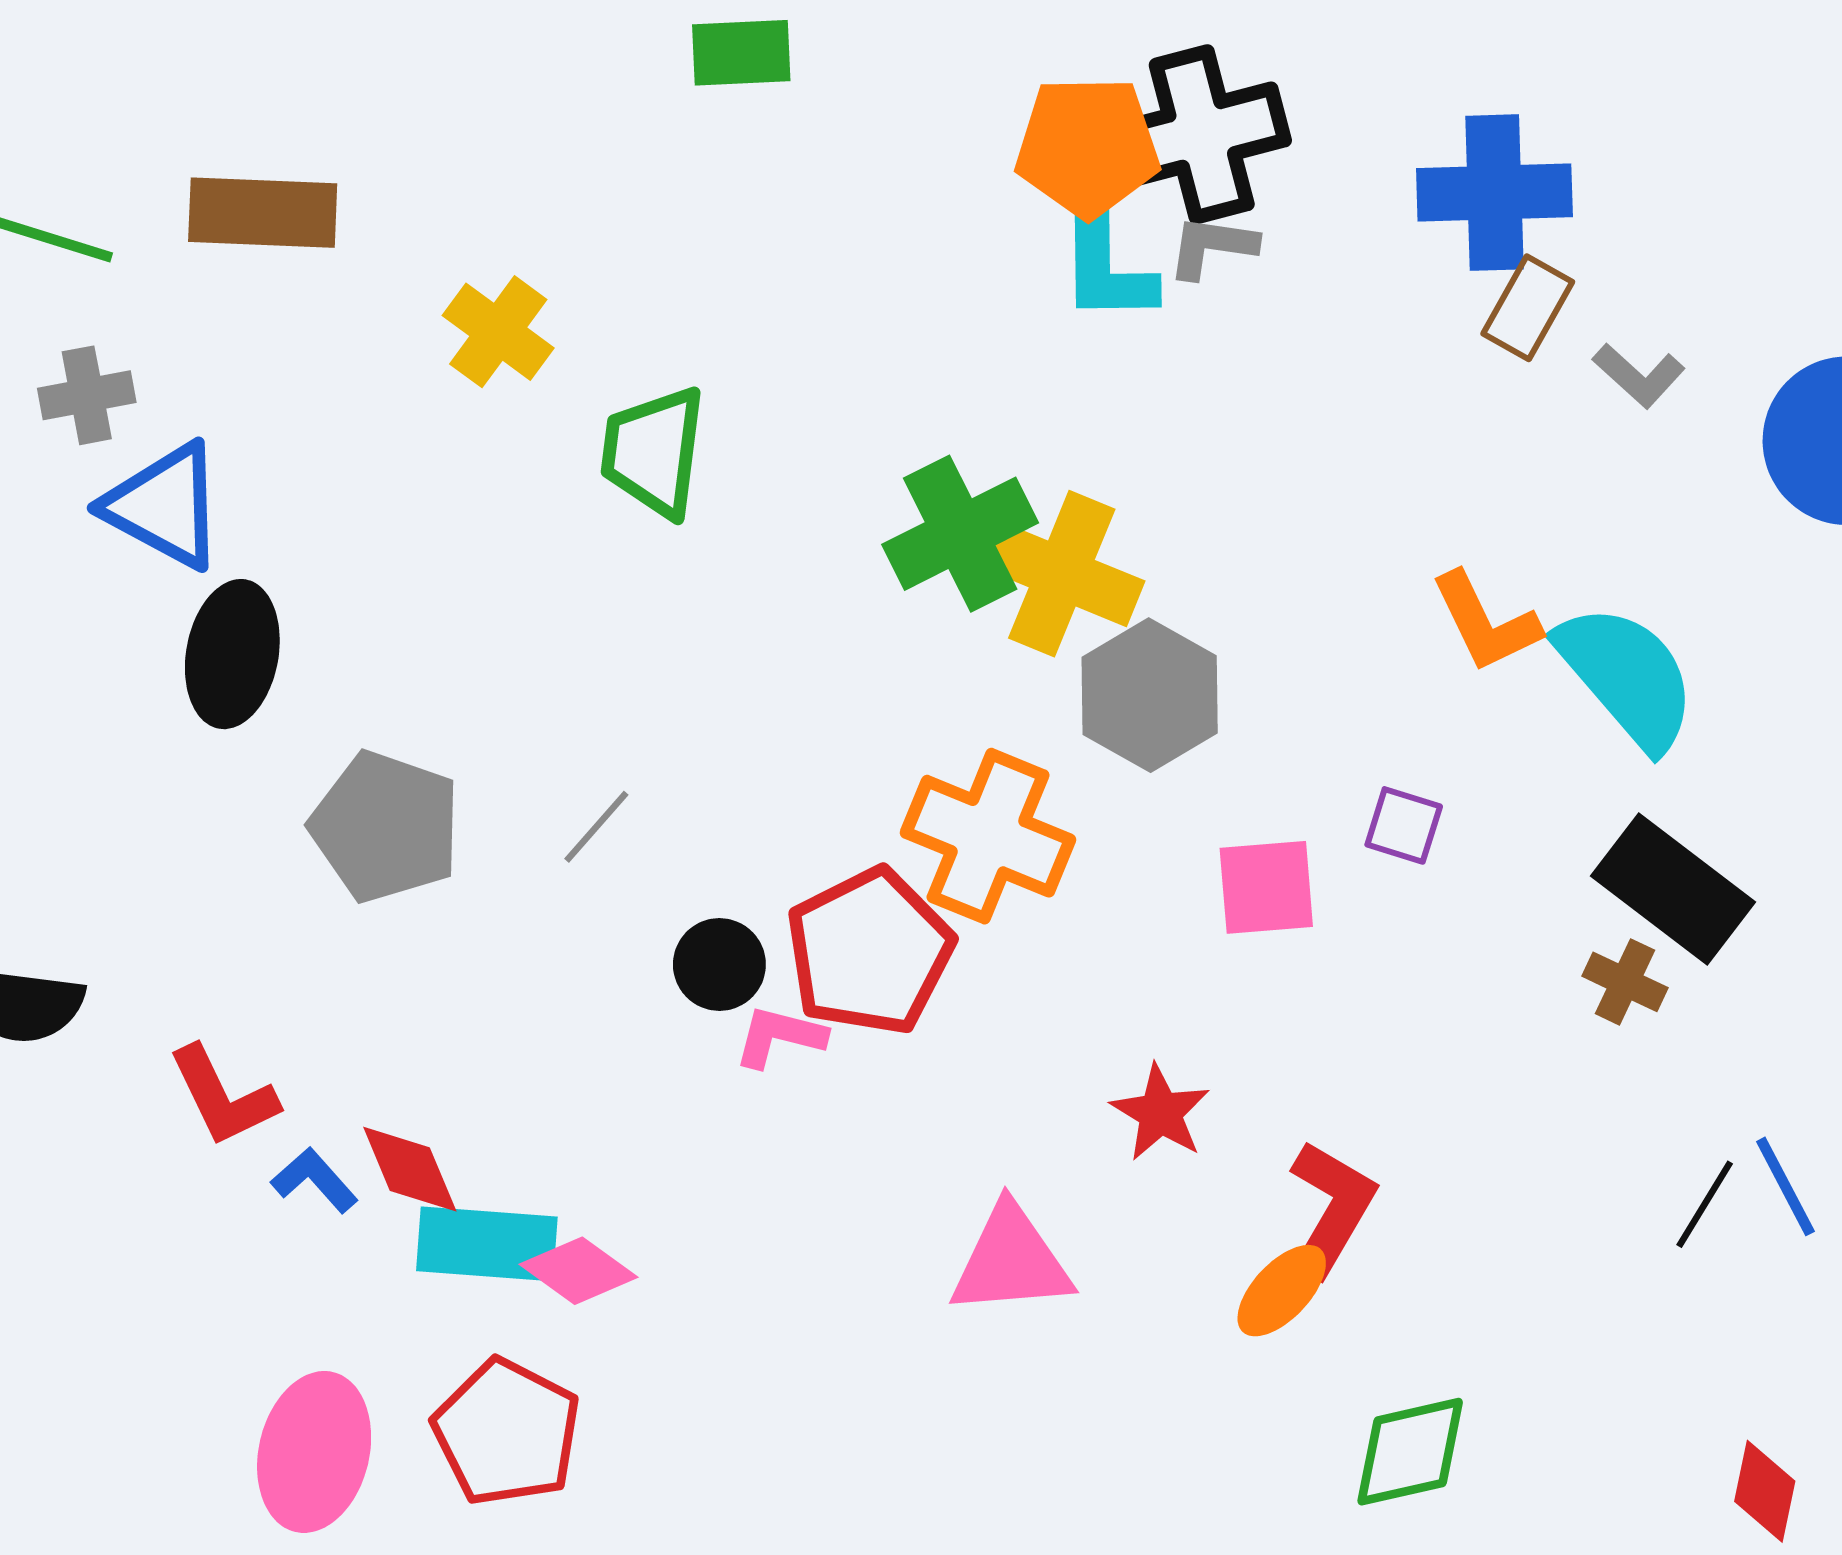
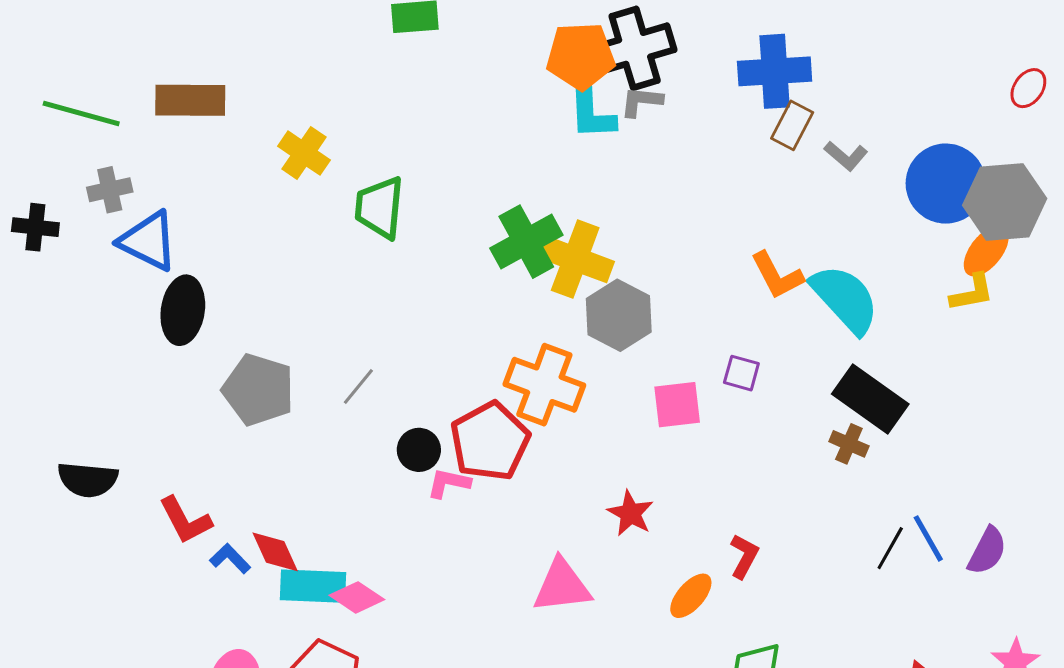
red L-shape: (1331, 1208) -> (744, 556), moved, size x0.7

